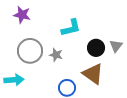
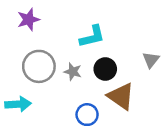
purple star: (22, 15) -> (28, 20), turned -30
black circle: (96, 48) -> (105, 69), moved

